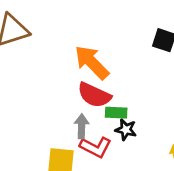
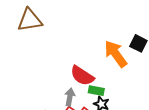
orange arrow: (92, 62) -> (116, 54), moved

